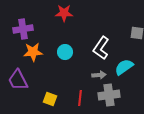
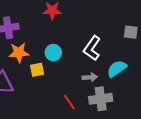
red line: (80, 98) -> (69, 102), turned -42
yellow square: (50, 99) -> (37, 70), moved, turned -32

